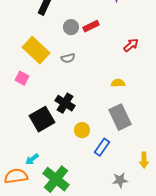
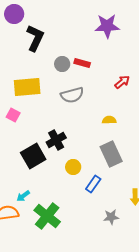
red rectangle: (91, 26) -> (82, 63), turned 42
yellow rectangle: (36, 50) -> (27, 87), turned -48
gray semicircle: (68, 58) -> (72, 95), moved, size x1.6
black cross: (65, 103) -> (56, 140), turned 30

